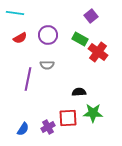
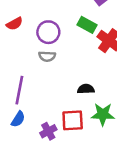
purple circle: (48, 35) -> (48, 32), moved
purple line: (28, 79) -> (19, 90), moved
blue semicircle: (23, 129) -> (18, 119), moved

